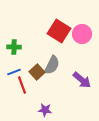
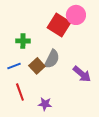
pink circle: (82, 34) -> (76, 15), moved
green cross: (14, 47) -> (23, 41), moved
red line: (22, 85) -> (20, 92), moved

